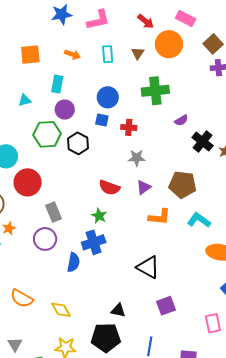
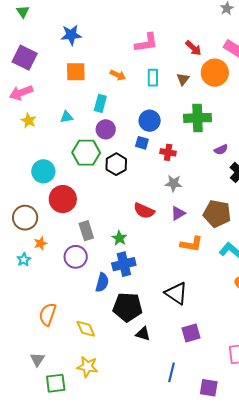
blue star: (62, 14) -> (71, 35), moved
green star: (99, 216) -> (119, 238), moved
orange semicircle: (22, 299) -> (48, 314), turned 75
black pentagon: (106, 338) -> (127, 307), moved

